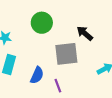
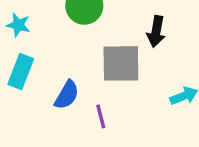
black arrow: (85, 33) -> (156, 31), turned -126

